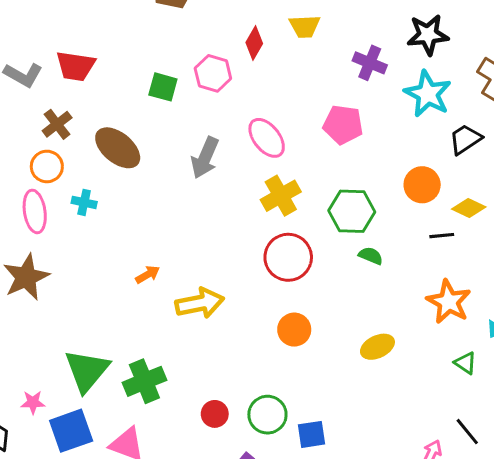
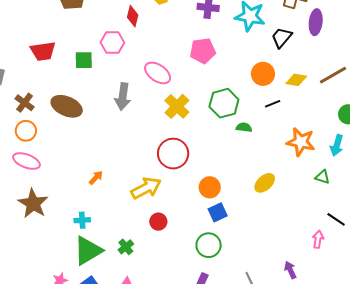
red trapezoid: (76, 66) -> (43, 51), moved
cyan cross: (84, 202) -> (82, 220), moved
pink ellipse: (35, 211) -> (27, 161), turned -44
black line: (442, 236) -> (273, 104), moved
red circle: (288, 257) -> (173, 154), moved
orange arrow: (148, 275) -> (96, 178), moved
green triangle: (87, 371) -> (88, 251), turned 36
green cross: (144, 381) -> (126, 247), size x0.6
red circle: (215, 414) -> (158, 222), moved
blue square: (311, 434) -> (218, 212), moved

